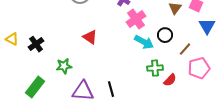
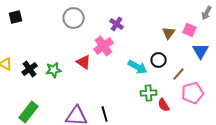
pink cross: (136, 19) -> (104, 46), moved
green star: (64, 66) -> (54, 70), moved
red semicircle: (170, 80) -> (164, 105), turned 104

